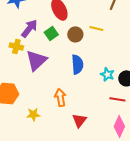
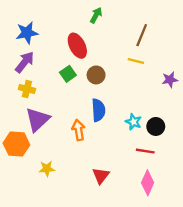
purple arrow: (29, 28) -> (25, 62), moved
yellow line: (96, 28) -> (136, 61), moved
purple triangle: (36, 60) -> (37, 119), moved
orange arrow: (60, 97) -> (78, 130), moved

